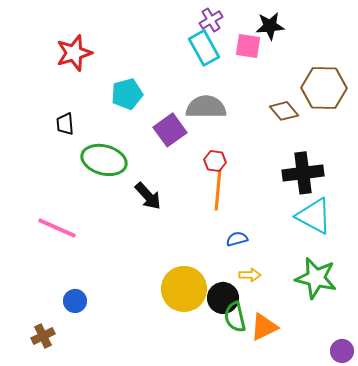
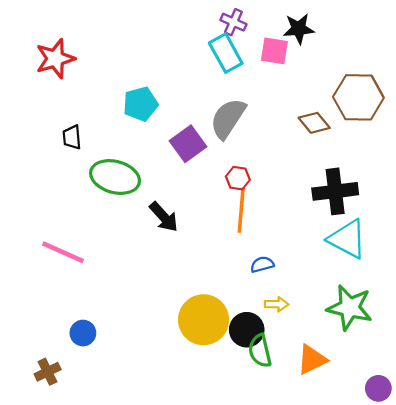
purple cross: (211, 20) -> (233, 22), turned -35
red star: (74, 53) -> (55, 59), moved
gray semicircle: (206, 107) -> (228, 118), turned -57
orange triangle: (264, 327) -> (312, 360), moved

